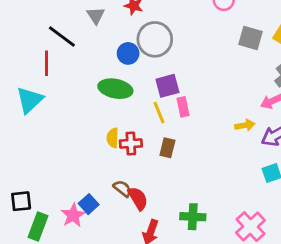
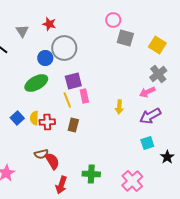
gray square: (250, 38) -> (125, 38), moved
green ellipse: (115, 89) -> (36, 83), turned -40
yellow arrow: (245, 125) -> (119, 107), moved, turned 104
brown semicircle: (122, 189) -> (41, 154), turned 128
blue square: (89, 204) -> (17, 118), moved

